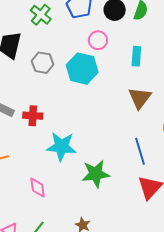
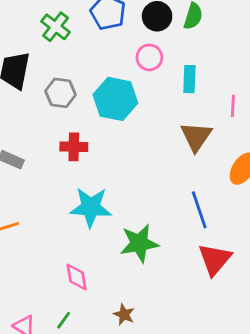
pink circle: (98, 40) -> (149, 57), moved
red cross: (33, 116) -> (74, 147), moved
pink diamond: (38, 188) -> (77, 277), moved

